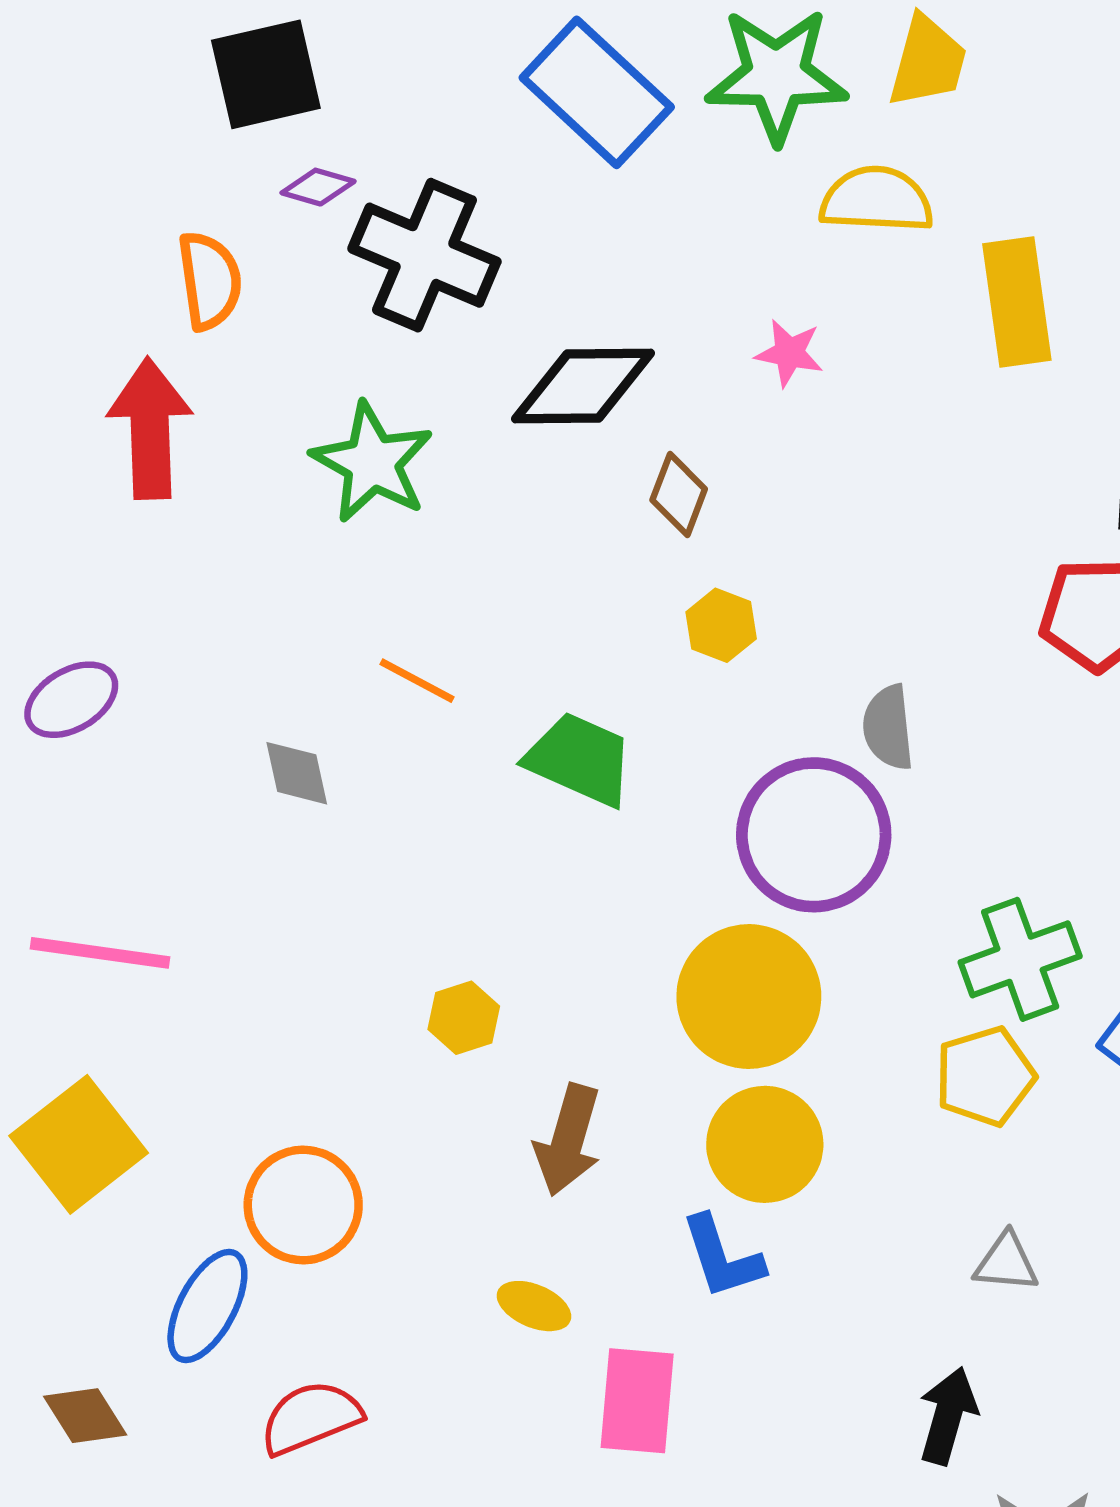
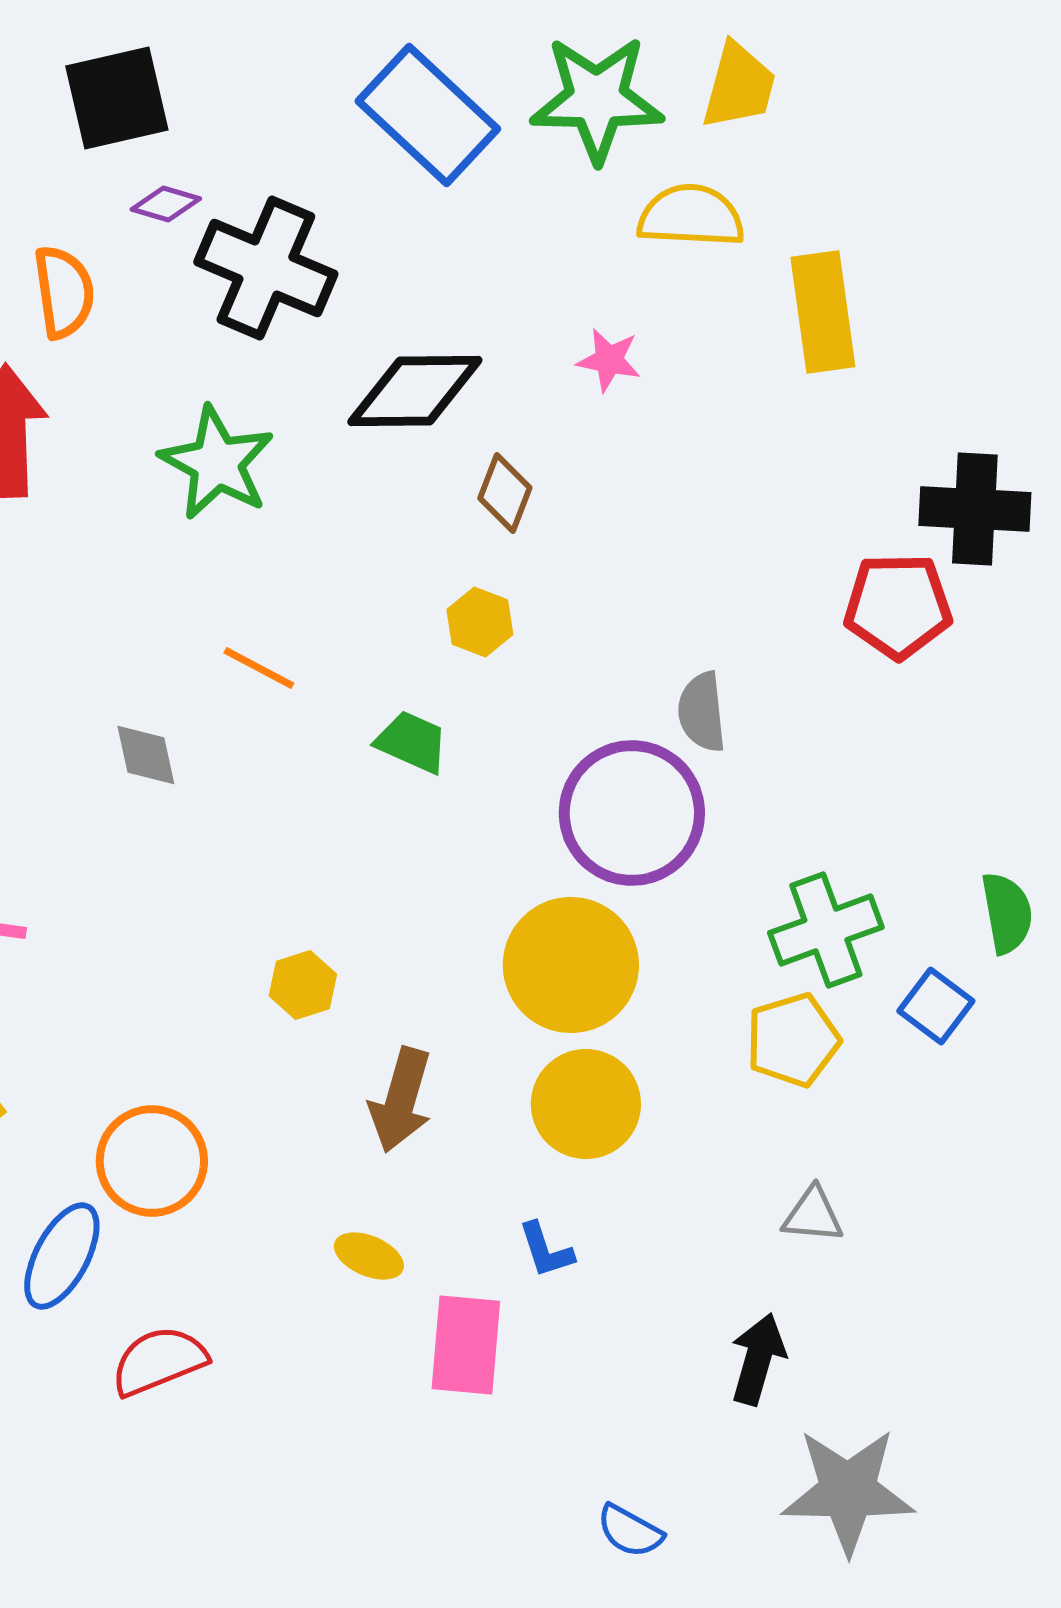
yellow hexagon: (721, 625) -> (480, 622), moved
green trapezoid: (580, 759) -> (412, 742), size x0.7
blue L-shape: (722, 1257) -> (546, 1250), moved, size x0.7

